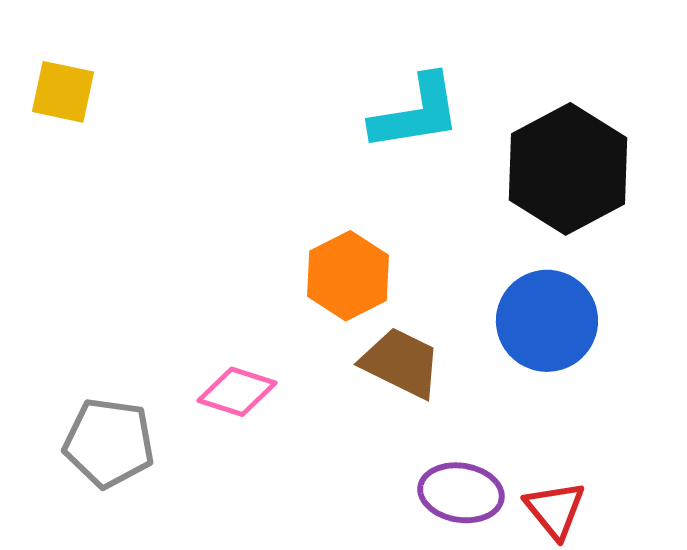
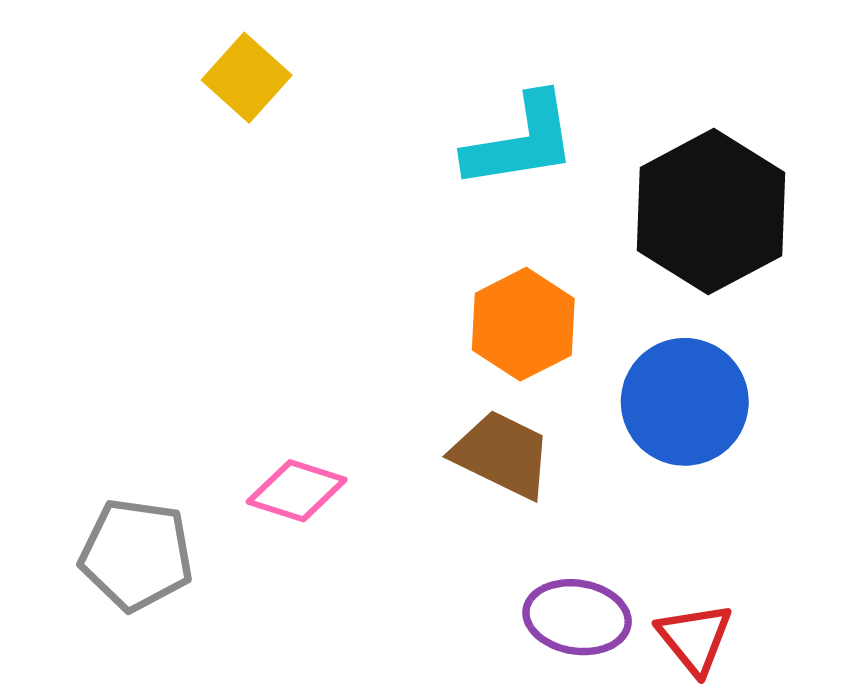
yellow square: (63, 92) -> (247, 78), moved, turned 30
orange hexagon: (348, 276) -> (523, 324), moved

